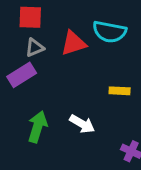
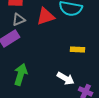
white arrow: (82, 124) -> (66, 78), moved

